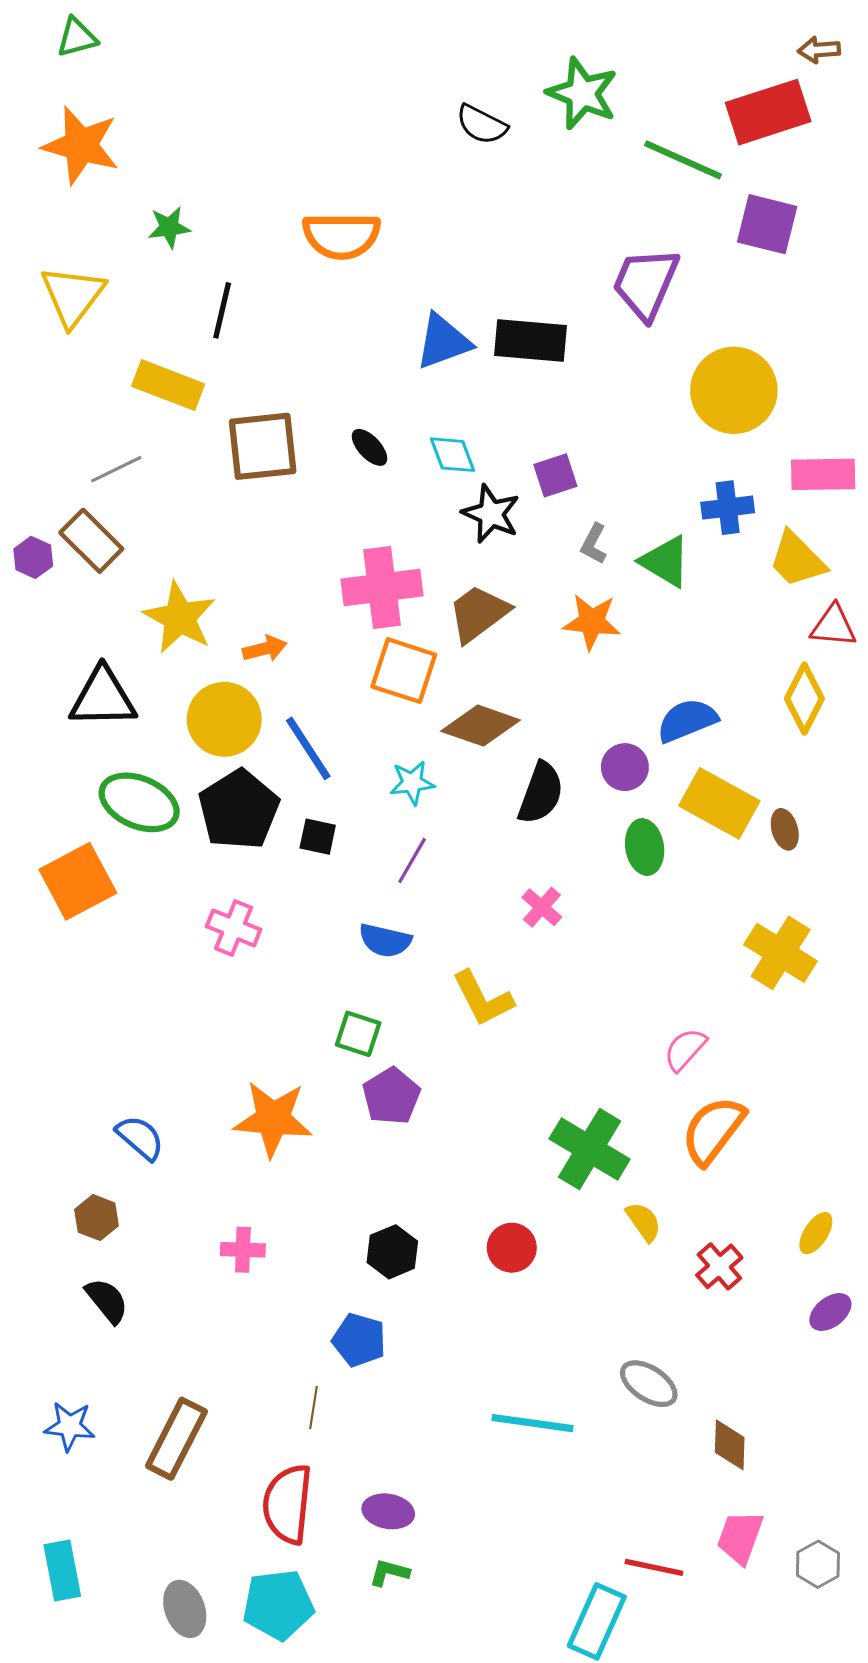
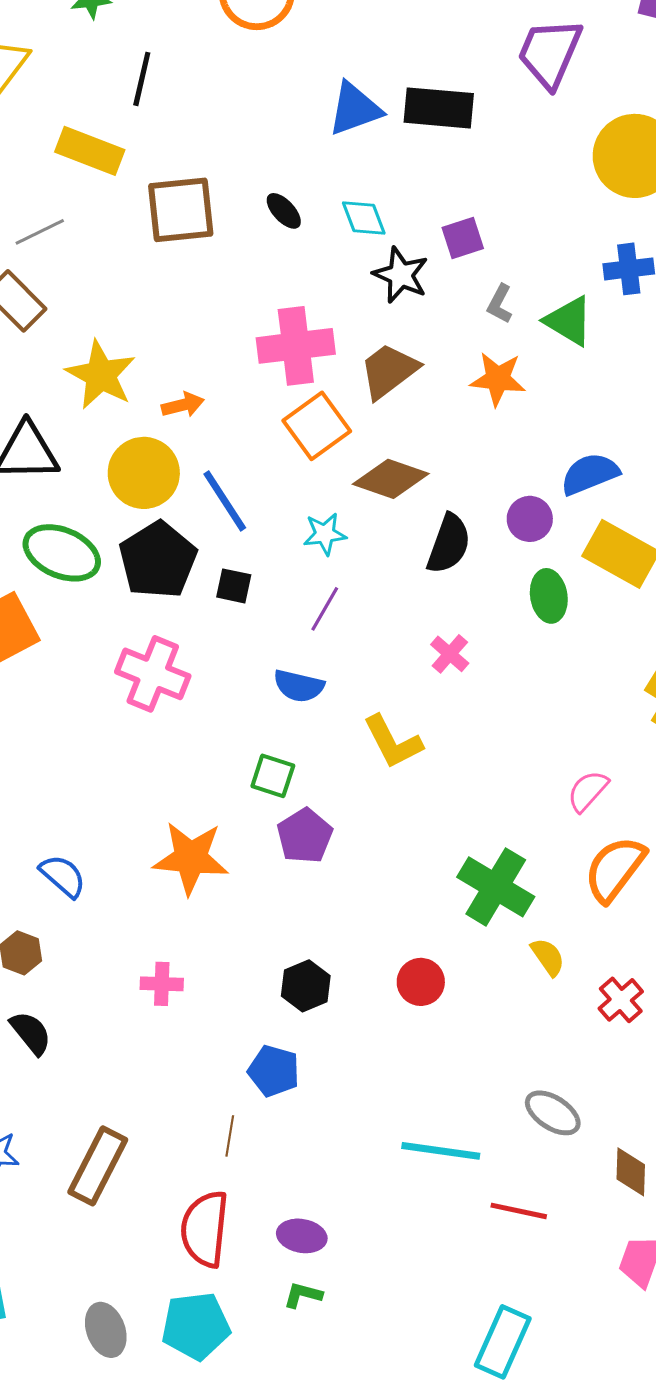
orange square: (404, 671) -> (317, 426), turned 36
pink cross: (234, 928) -> (153, 674), size x1.4
red line: (654, 1567) -> (519, 1211), moved

